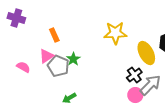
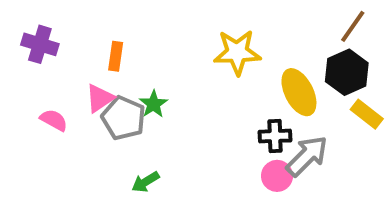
purple cross: (16, 18) -> (40, 44), moved
orange rectangle: (54, 35) -> (116, 56), turned 32
black cross: (134, 75) -> (275, 136), turned 35

